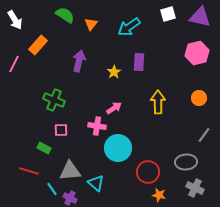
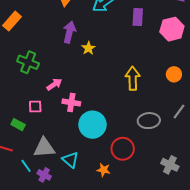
purple arrow: (79, 61) -> (69, 32), moved
purple rectangle: (139, 62) -> (138, 17), moved
green cross: (54, 100) -> (28, 62), moved
pink arrow: (114, 108) -> (54, 84), moved
gray ellipse: (186, 162) -> (149, 121), moved
orange star: (159, 195) -> (104, 170), moved

